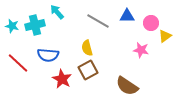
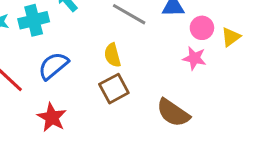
pink circle: (151, 23) -> (202, 28), moved
blue semicircle: (48, 55) -> (53, 66), turned 135
red star: (62, 79) -> (52, 117), moved

